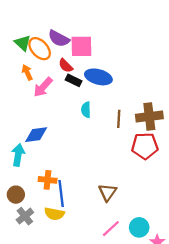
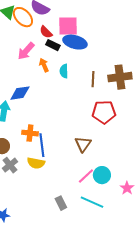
pink square: (81, 46) -> (68, 26), moved
orange arrow: (27, 72) -> (44, 65), moved
red pentagon: (145, 146) -> (104, 112), moved
cyan circle: (139, 227) -> (102, 175), moved

